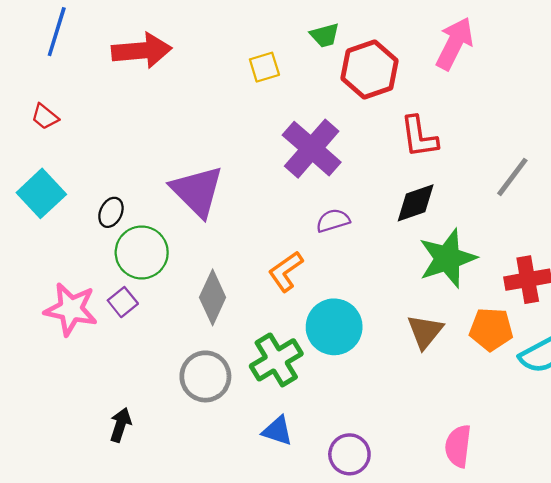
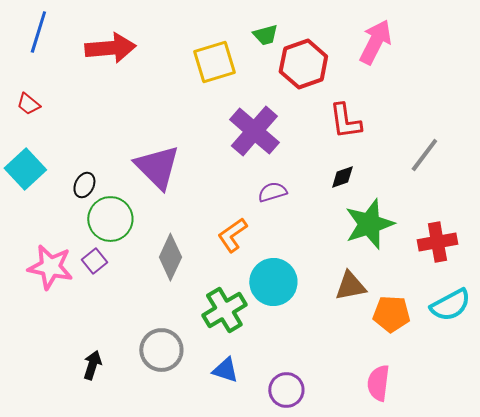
yellow square: (264, 67) -> (214, 62), size x1.6
black diamond: (416, 203) -> (342, 177), size x0.7
orange pentagon: (491, 329) -> (391, 314), moved
brown triangle: (425, 332) -> (350, 286), turned 40
gray circle: (205, 376) -> (161, 350), moved

